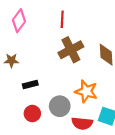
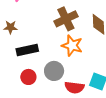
black rectangle: (30, 84) -> (27, 50), size x1.5
orange star: (86, 91) -> (72, 45), moved

